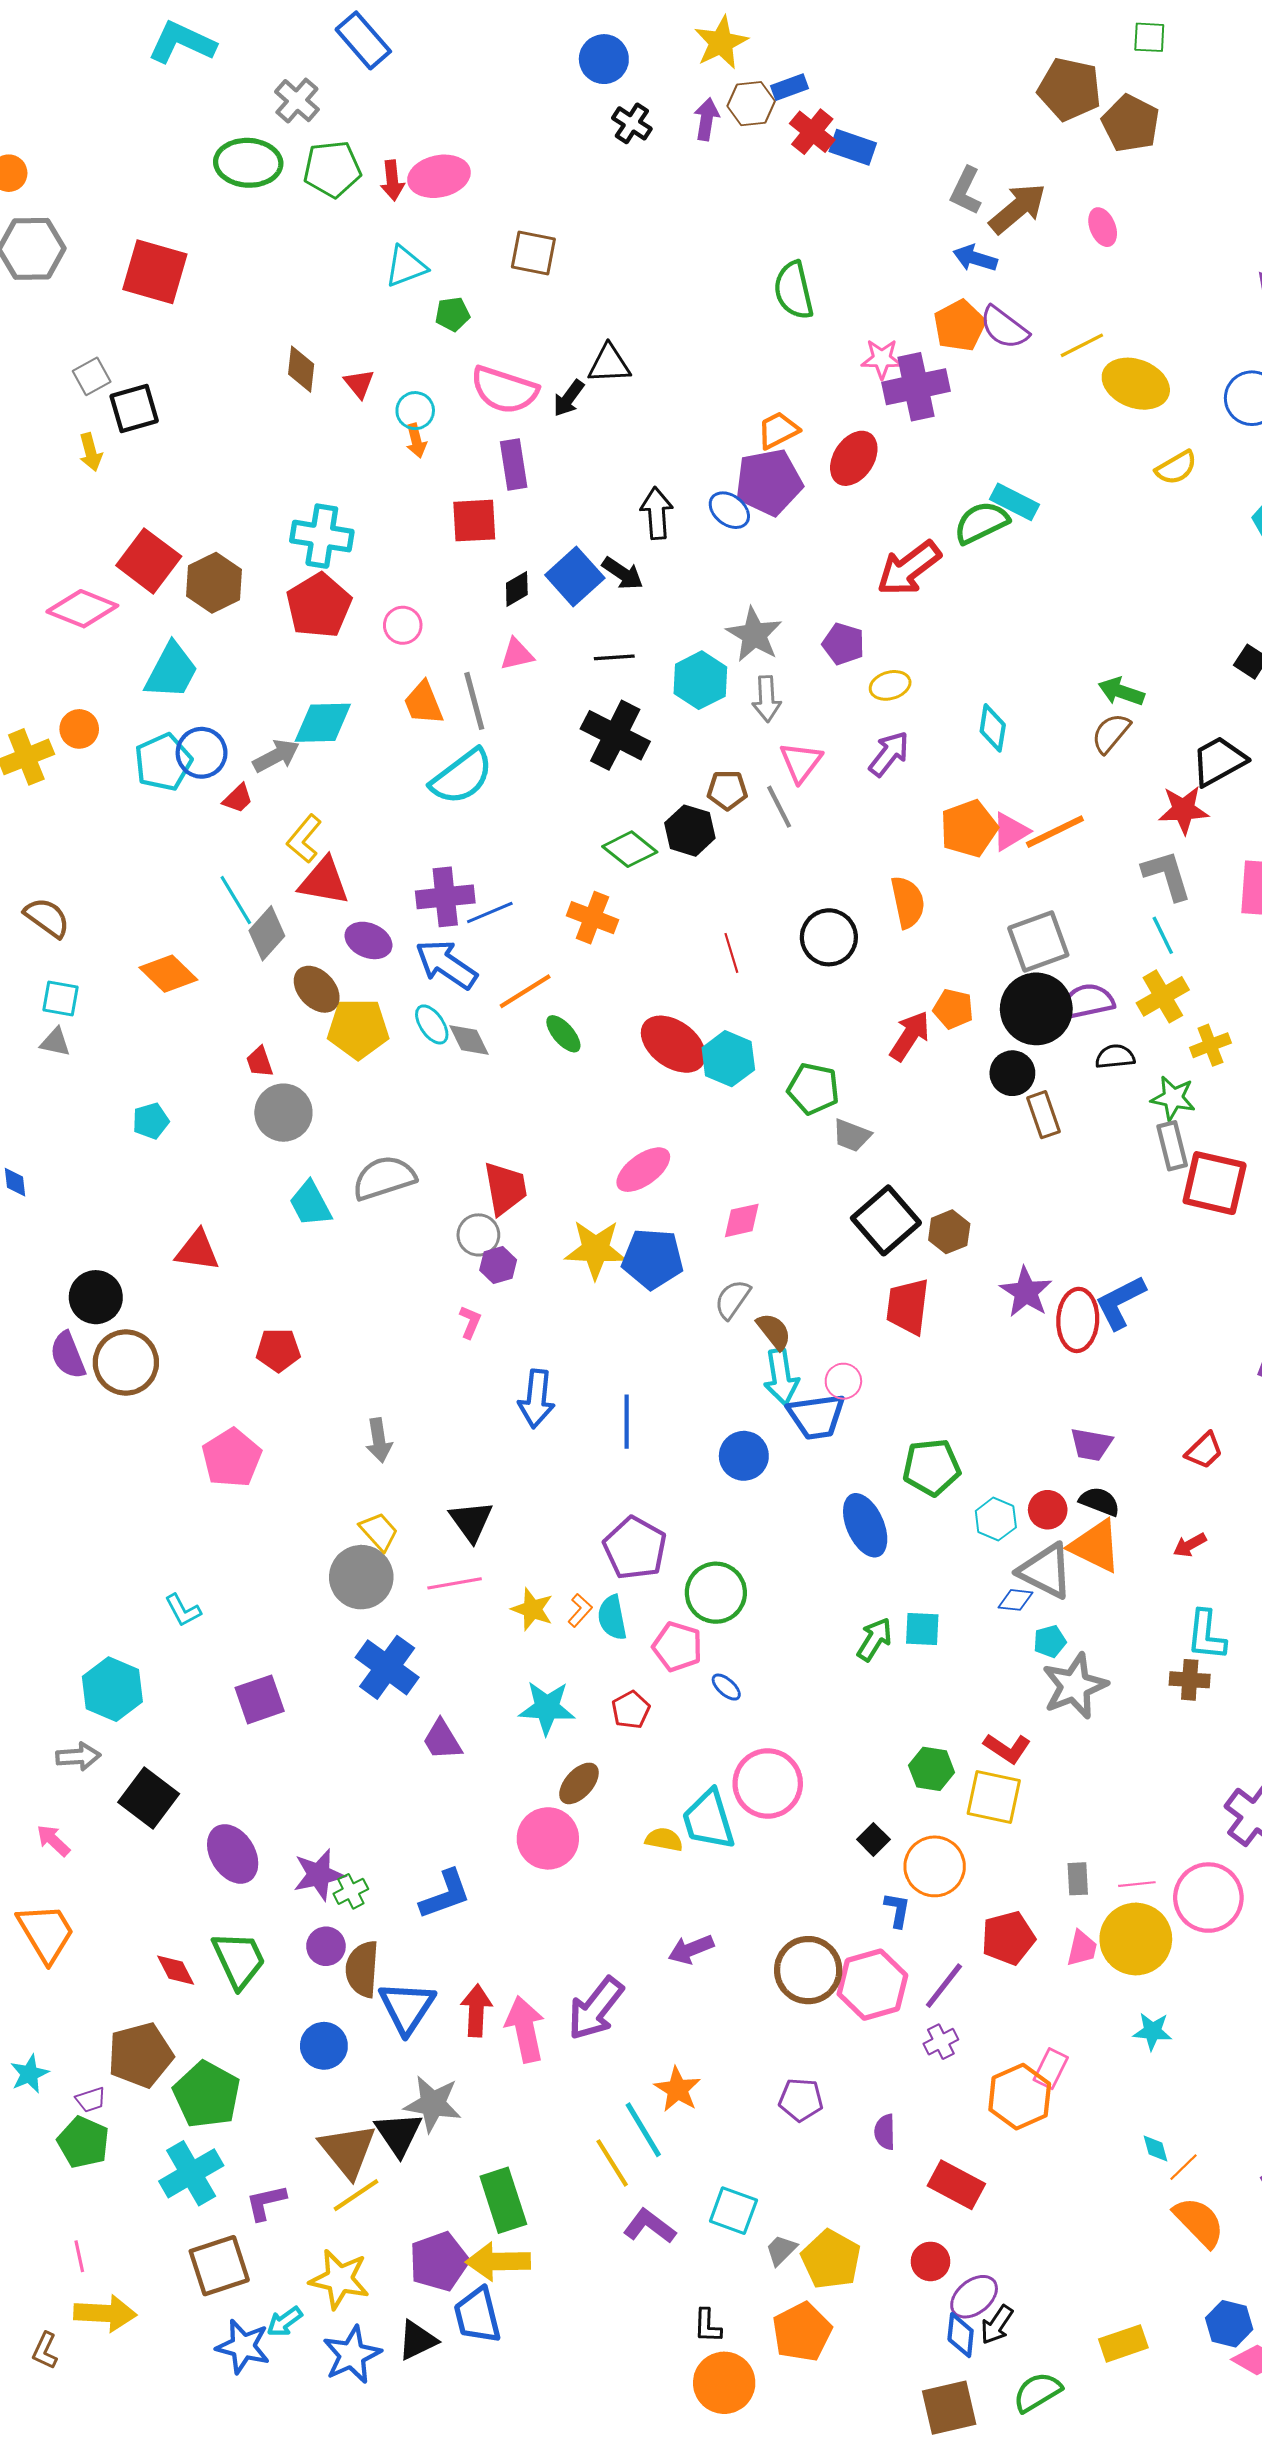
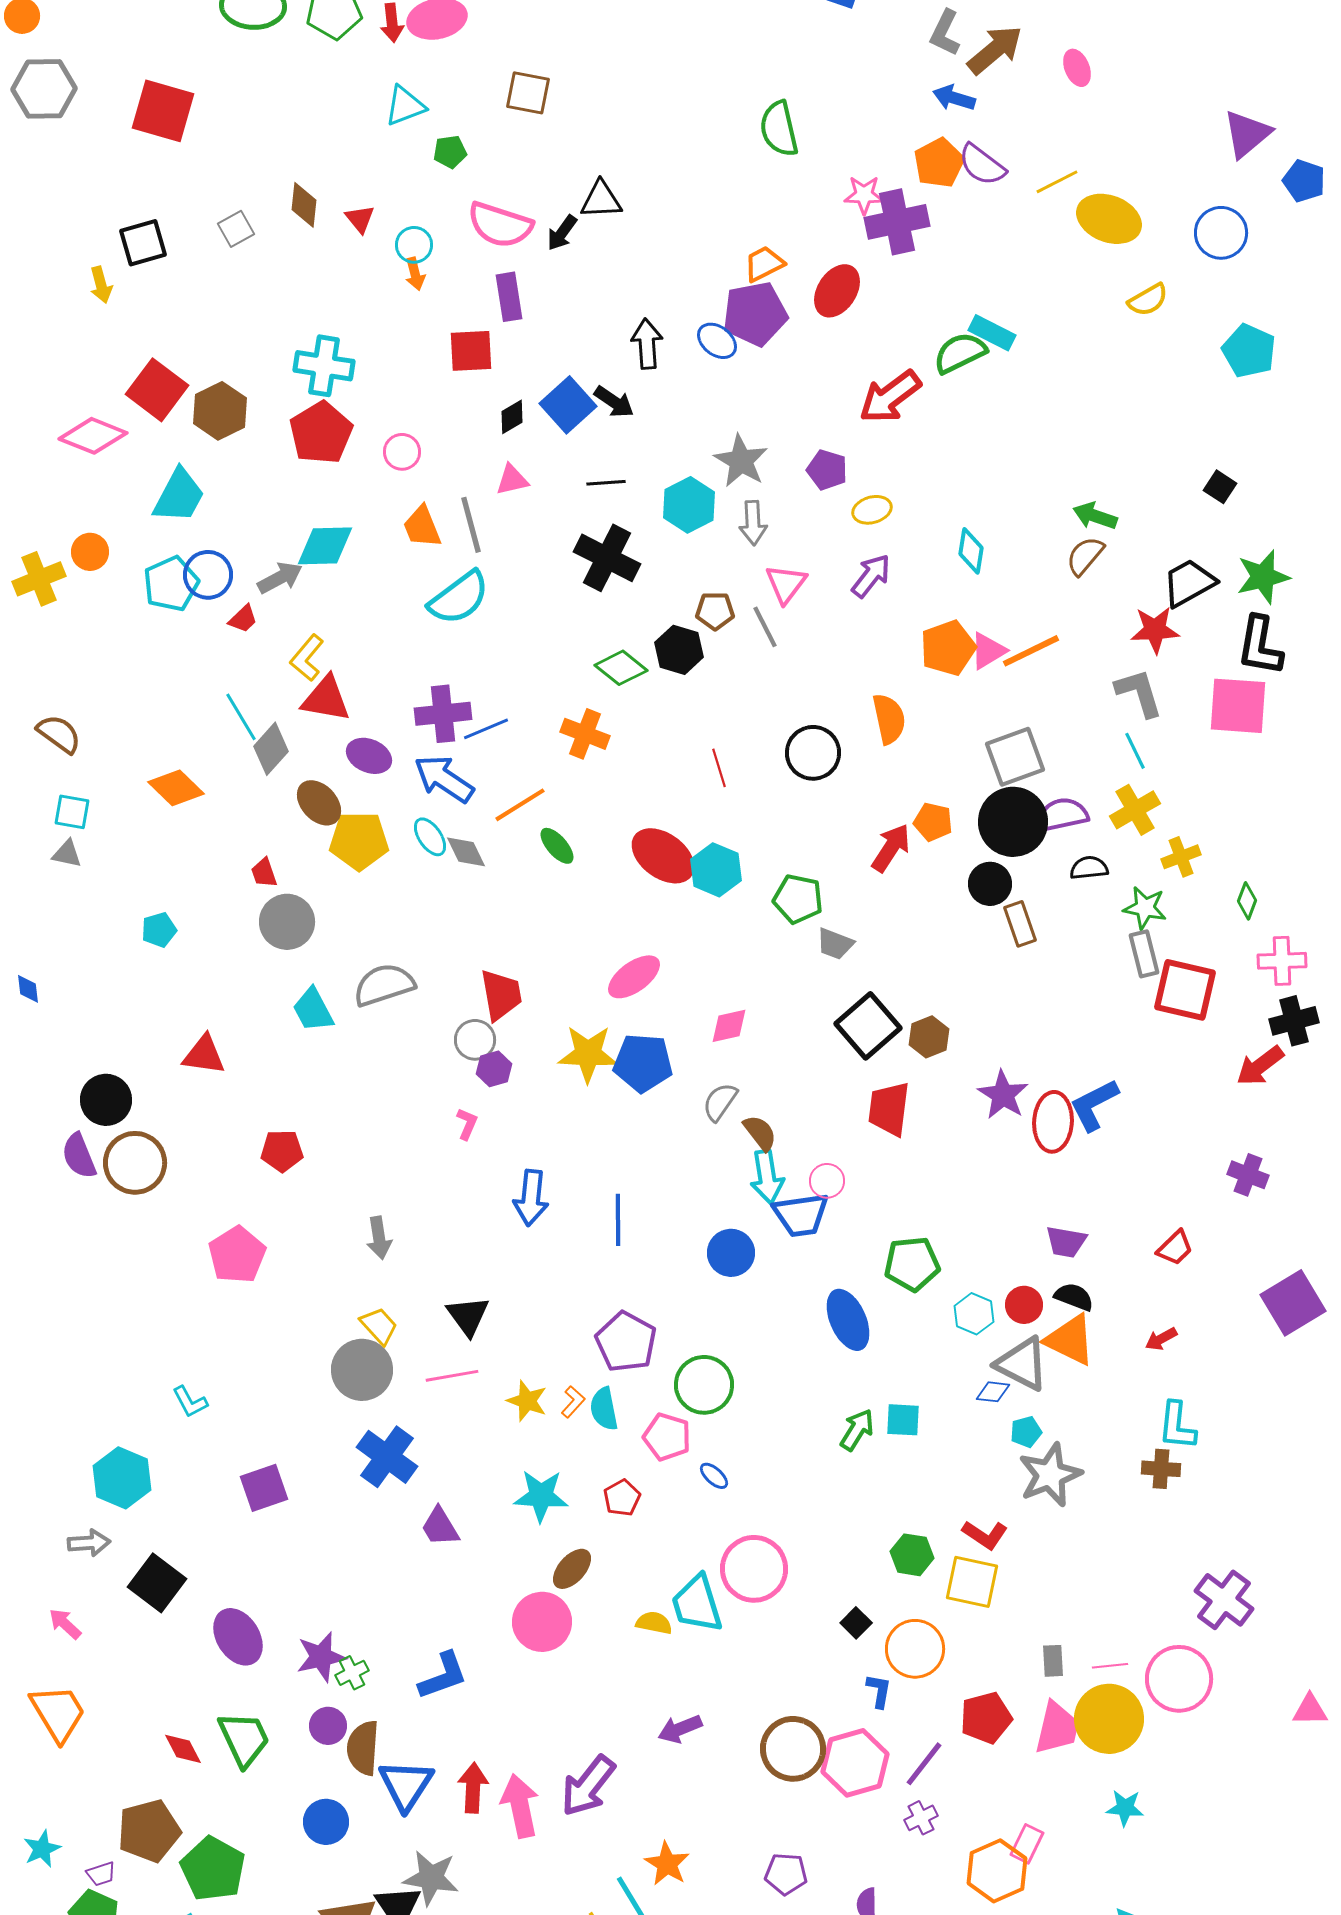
gray square: (92, 376) -> (236, 229), moved
pink trapezoid: (1082, 1948) -> (1057, 1728), size x1.5

